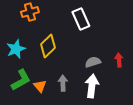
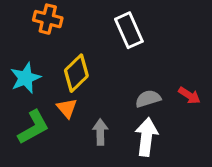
orange cross: (30, 12) -> (48, 19), turned 30
red arrow: (119, 60) -> (189, 95), turned 128
orange triangle: (40, 86) -> (67, 108), moved

